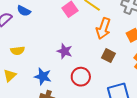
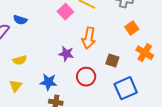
orange arrow: (103, 28) -> (89, 38), moved
brown square: (108, 56) -> (112, 60), moved

